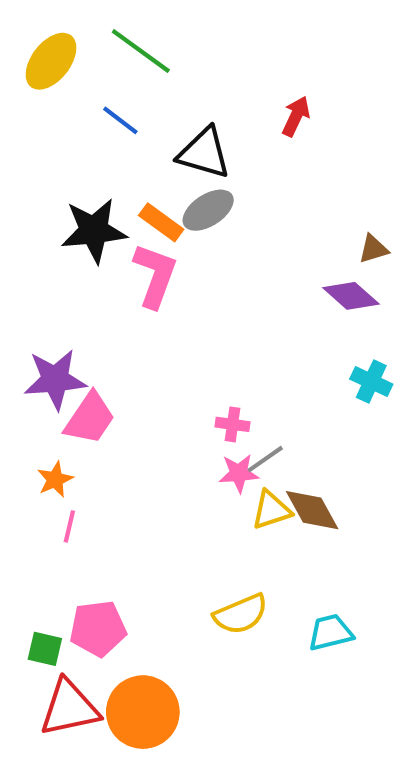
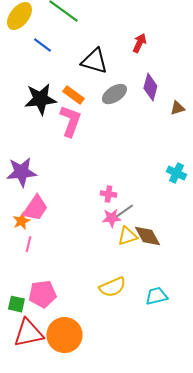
blue line: (120, 120) -> (42, 45), moved
gray ellipse: (208, 210) -> (114, 94), moved
purple diamond: (351, 296) -> (150, 87), moved, turned 64
pink trapezoid: (90, 418) -> (35, 208), moved

